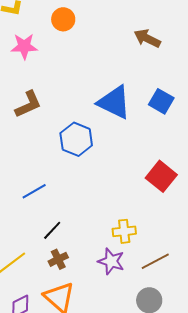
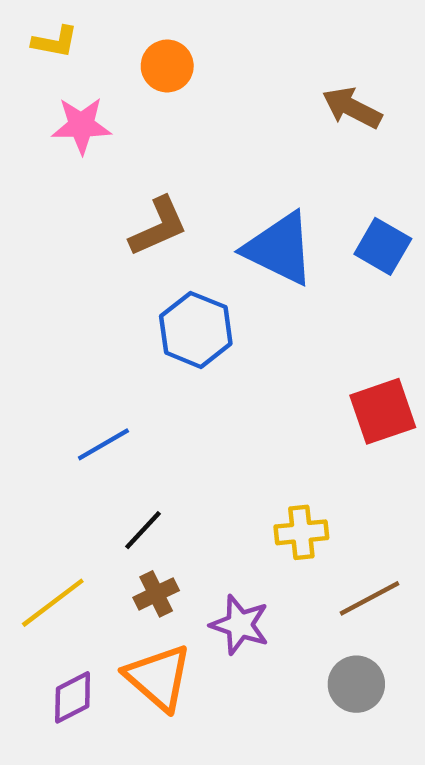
brown L-shape: (28, 104) -> (158, 227), moved
red square: (161, 176) -> (383, 411), turned 32
purple star: (111, 261) -> (240, 625), moved

